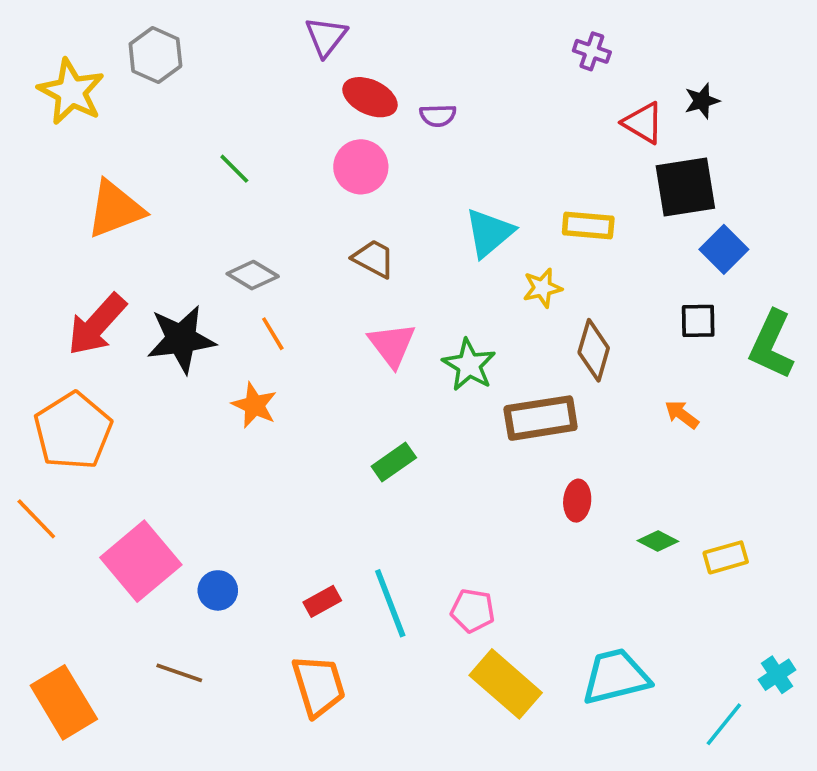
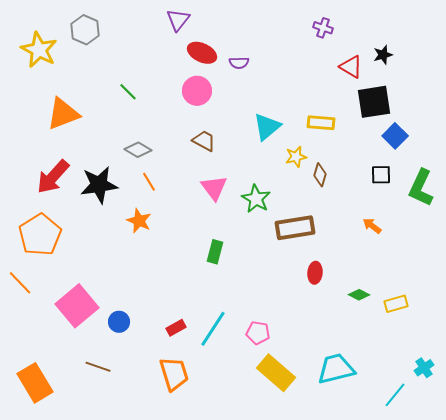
brown diamond: (594, 350) -> (320, 175), moved, size x0.7
green rectangle: (394, 462) -> (215, 252), turned -40
cyan line: (390, 603) -> (213, 329), turned 54

